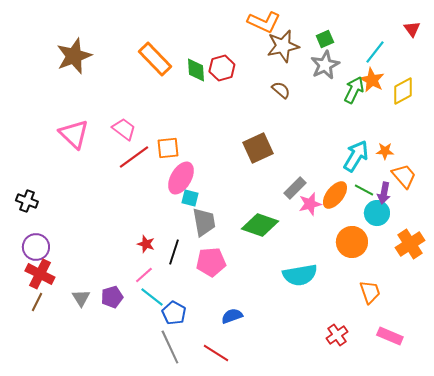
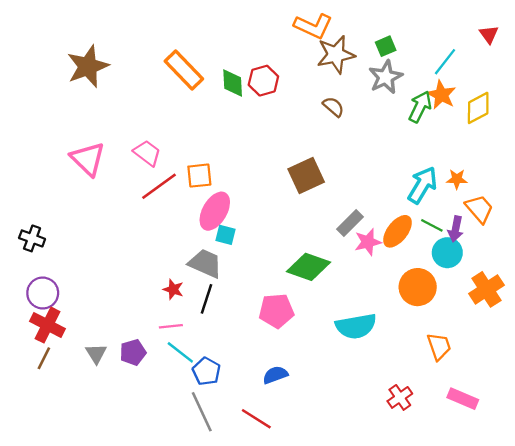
gray trapezoid: (204, 222) -> (205, 263), moved, turned -56
pink pentagon: (211, 262) -> (276, 311), moved
pink line: (144, 275) -> (171, 326), turned 36

